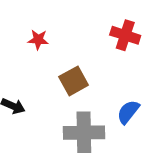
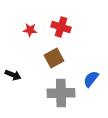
red cross: (125, 35) -> (61, 27), moved

